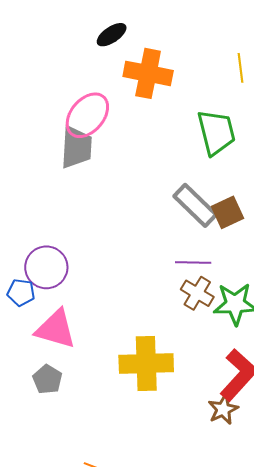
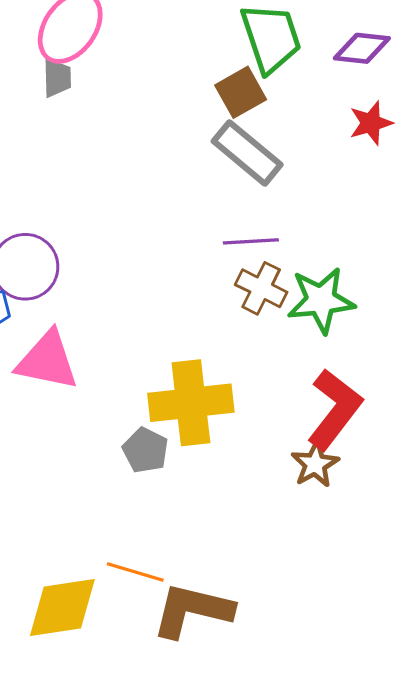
gray trapezoid: (76, 147) -> (57, 78), size x0.6
brown square: (227, 212) -> (241, 92), moved
gray pentagon: (47, 379) -> (145, 450), moved

